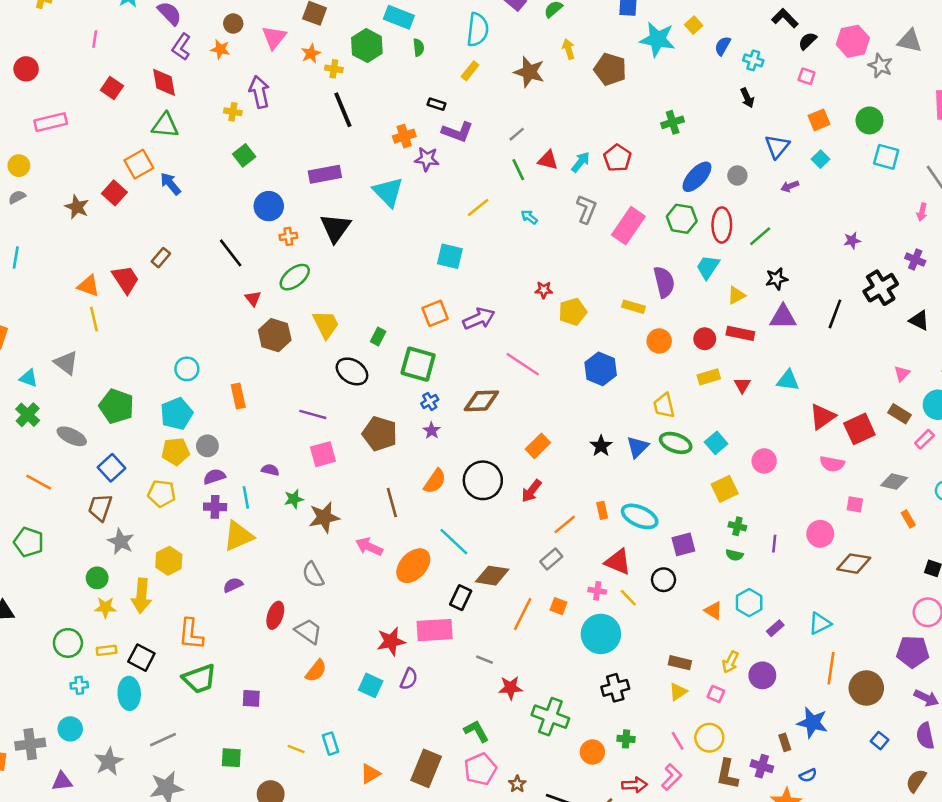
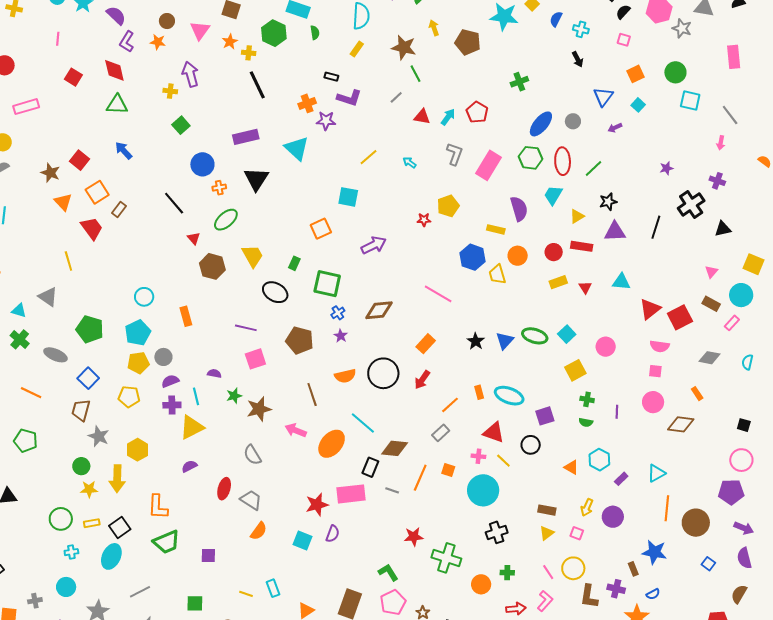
orange square: (139, 164) -> (97, 192), moved
green line: (518, 170) -> (415, 74), moved
orange triangle: (88, 286) -> (63, 202), moved, turned 30
yellow pentagon: (573, 312) -> (448, 206), moved
orange square: (435, 313) -> (321, 229), moved
black triangle: (919, 320) -> (723, 229), turned -36
pink line: (523, 364) -> (438, 294), moved
blue hexagon: (601, 369) -> (473, 257), moved
yellow trapezoid: (664, 406) -> (497, 274), moved
orange semicircle: (435, 481) -> (345, 376), turned 45
pink square: (855, 504) -> (655, 371), moved
orange rectangle: (908, 519) -> (697, 394), moved
black square: (141, 658) -> (120, 528), turned 30
gray line: (485, 660) -> (392, 490), moved
cyan ellipse: (129, 693) -> (111, 556), turned 30
gray cross: (30, 744) -> (35, 601), size x0.6

